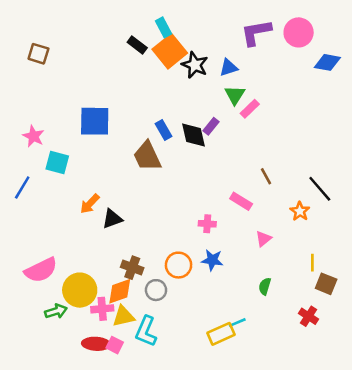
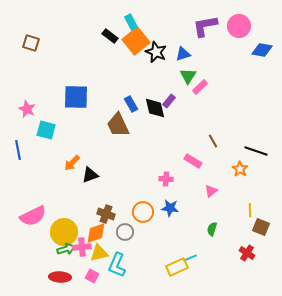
blue line: (22, 188) -> (18, 150), turned -42
black line: (320, 189) -> (256, 151), turned -30
green arrow: (56, 311) -> (66, 249), moved
red ellipse: (96, 344) -> (60, 277), moved

